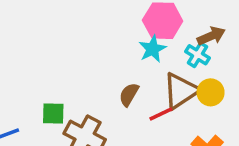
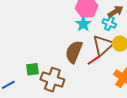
brown semicircle: (129, 94) -> (74, 52), size x1.6

